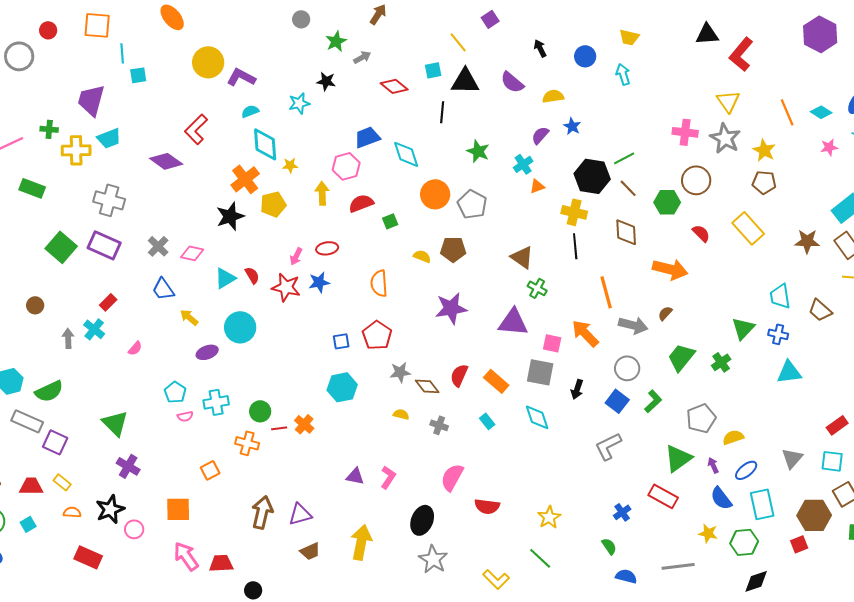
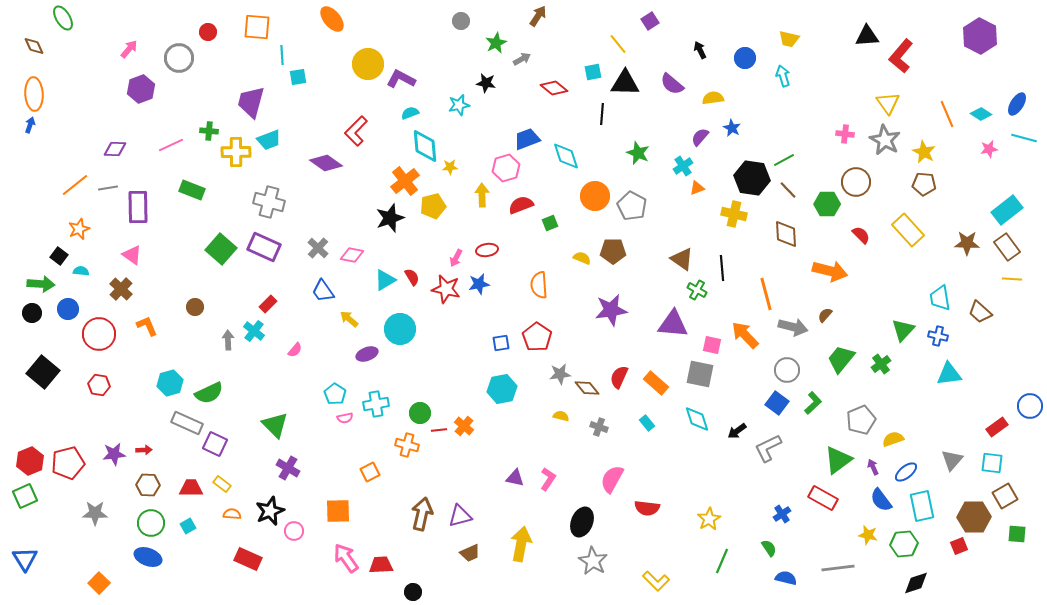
pink cross: (685, 132) -> (845, 134), size x0.7
black line: (575, 246) -> (722, 268), moved
black arrow: (577, 389) -> (737, 431), moved, turned 36
green line: (540, 558) -> (722, 561), moved, turned 70

